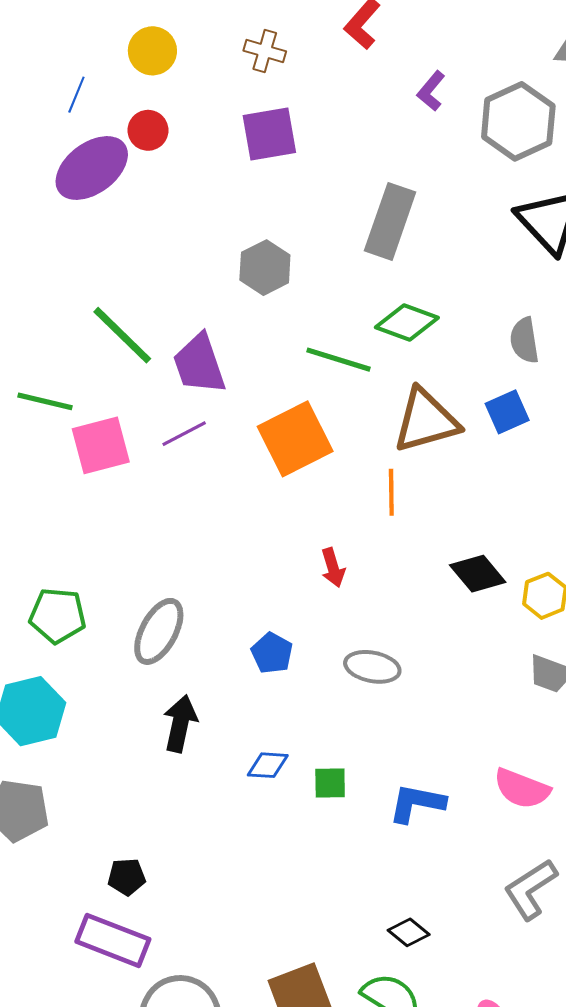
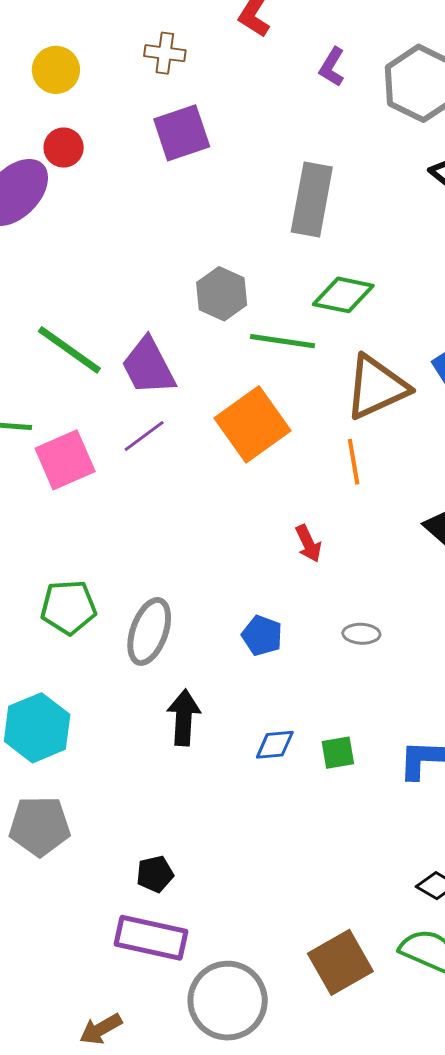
gray hexagon: (265, 268) -> (222, 294), moved
green pentagon: (58, 616) -> (68, 607), moved
gray ellipse: (372, 667) -> (361, 634), size x0.7

